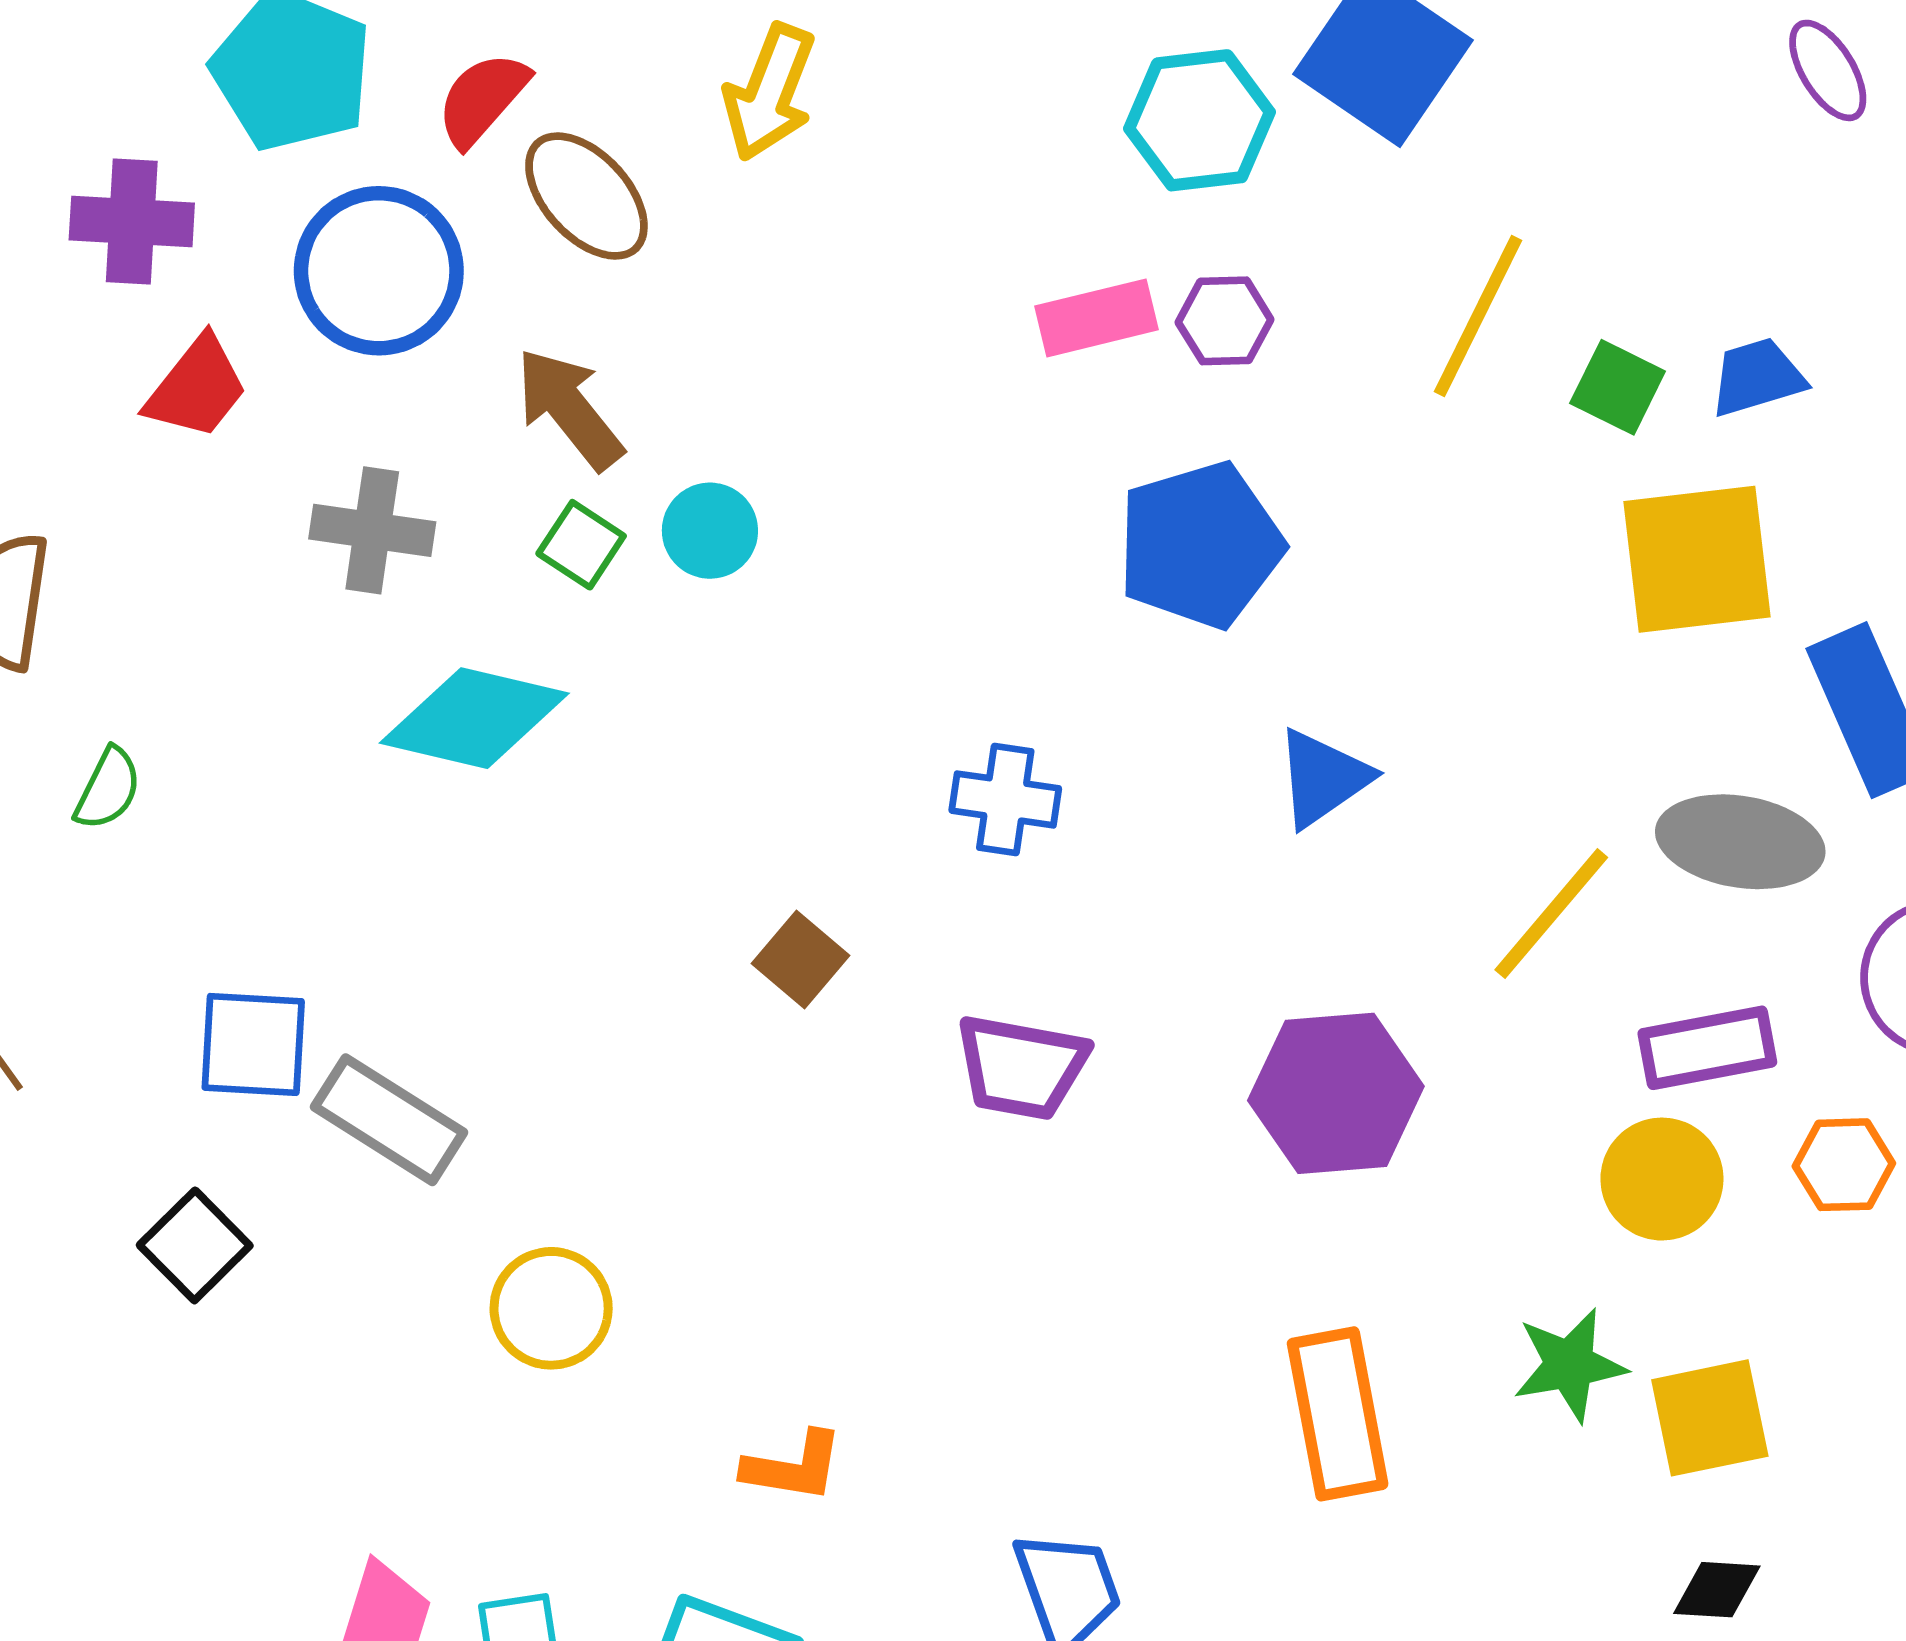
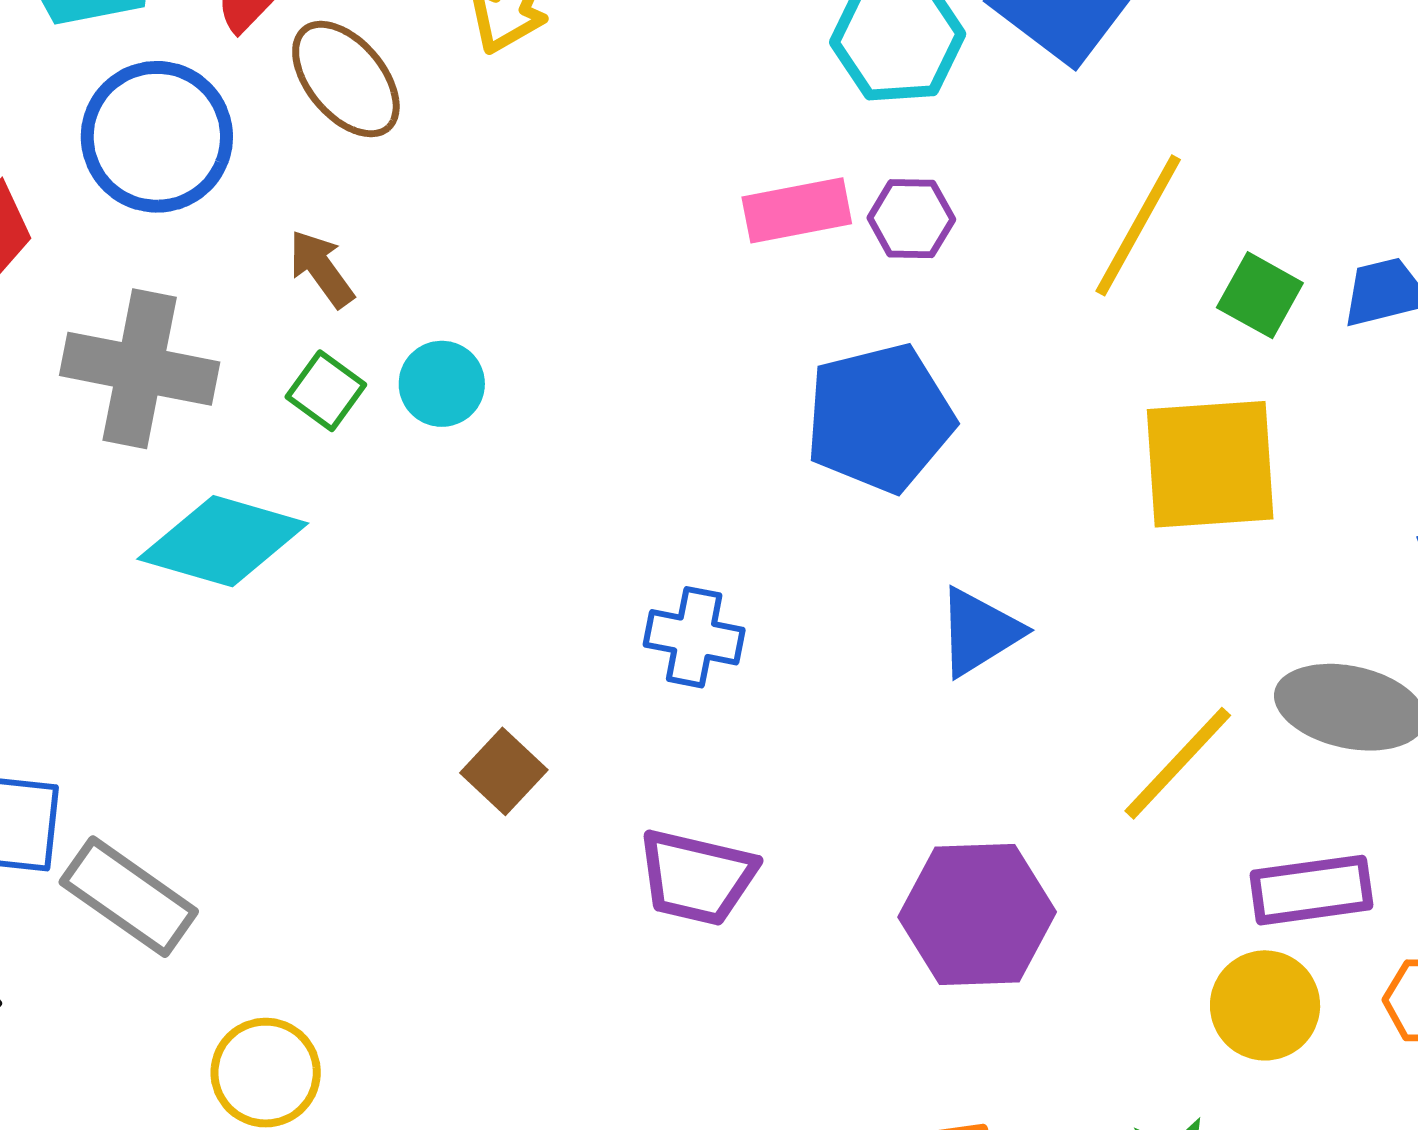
brown arrow: (569, 409) -> (321, 269), size x0.7
gray cross: (372, 530) -> (140, 369), size x1.4
yellow square: (1697, 559) -> (1210, 464), moved

